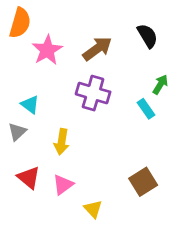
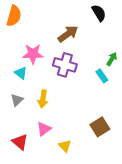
black semicircle: (147, 36) -> (99, 13), moved
pink star: (47, 50) -> (33, 54), moved, turned 30
gray triangle: (17, 132) -> (17, 100), moved
red triangle: (29, 177) -> (20, 142), moved

